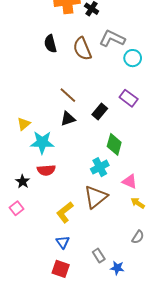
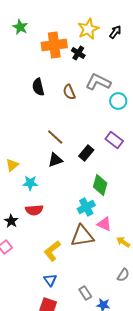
brown semicircle: (82, 49) -> (69, 92), size x0.7
cyan star: (42, 142) -> (30, 183), size x0.7
pink triangle: (130, 181) -> (104, 224), moved
brown triangle: (96, 197) -> (82, 236), turned 30

